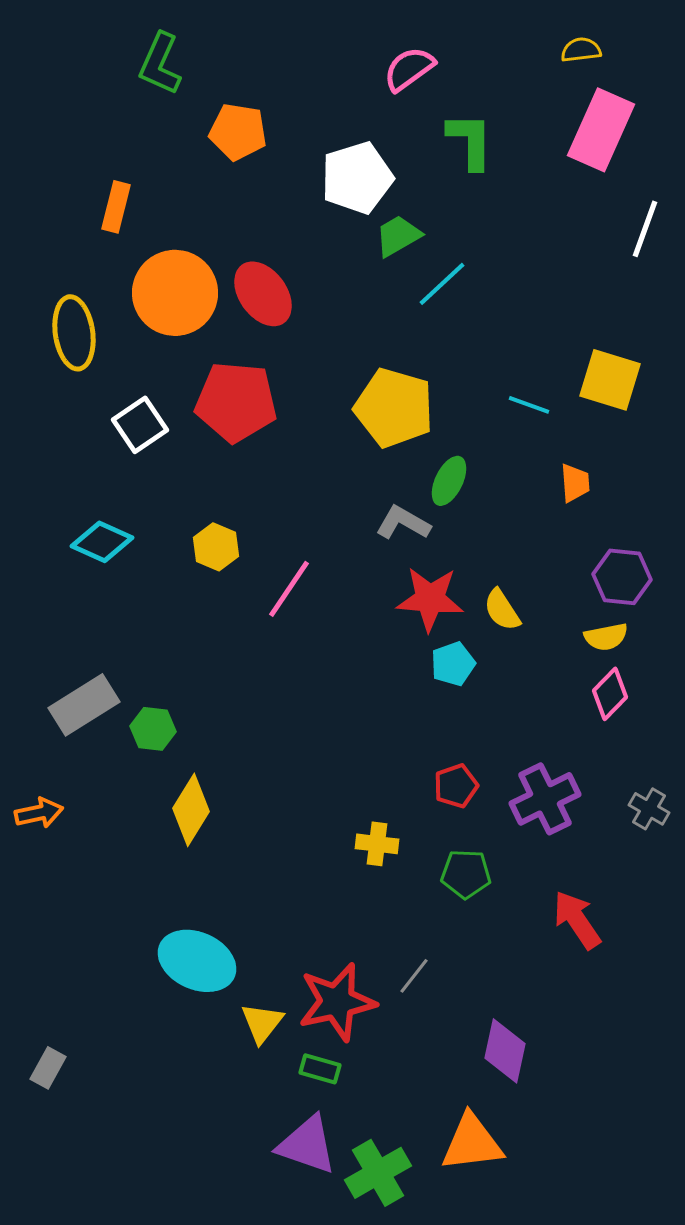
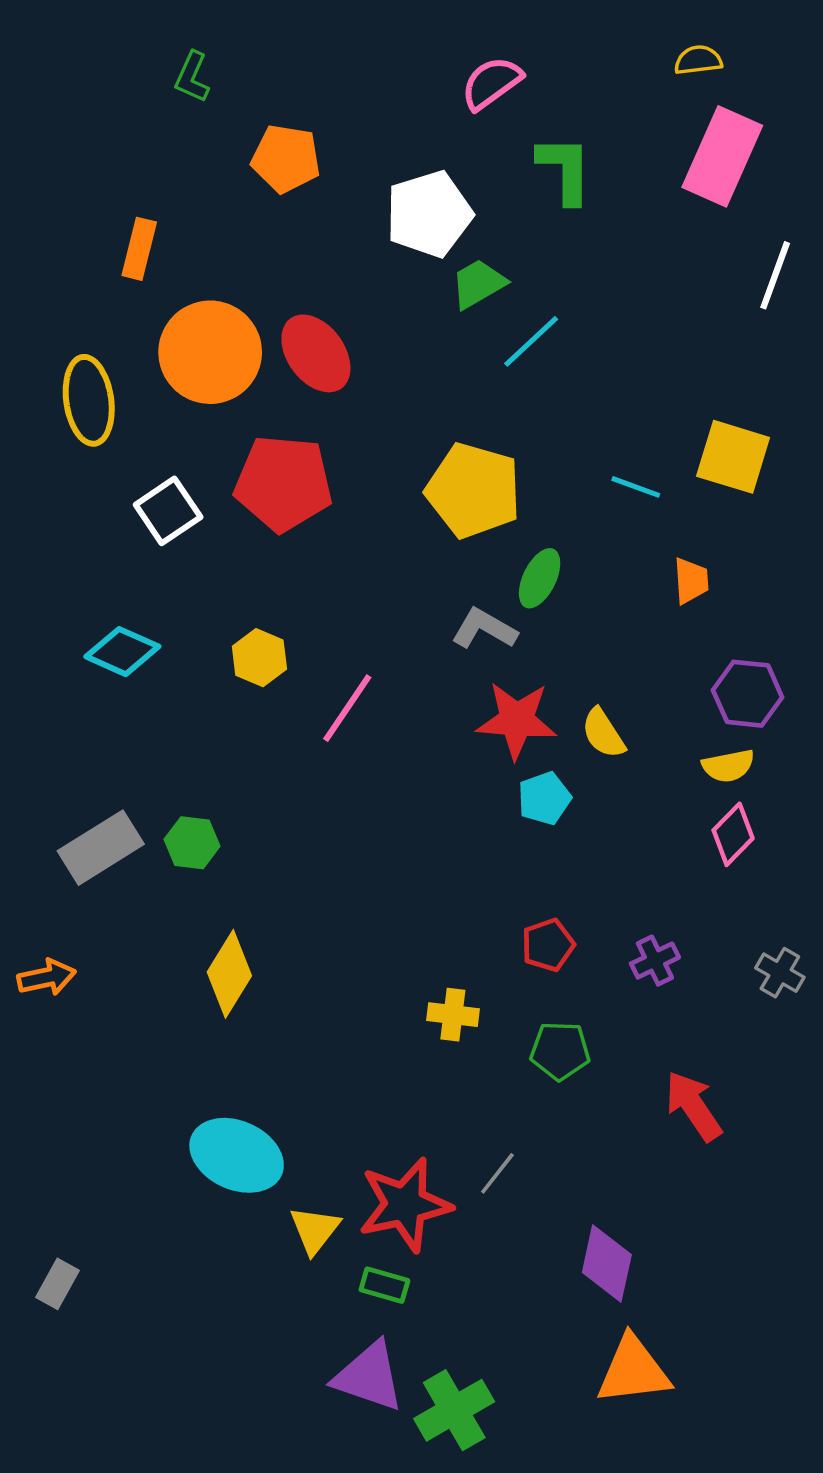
green L-shape: (160, 64) -> (192, 77), size x0.7
green hexagon: (153, 729) -> (192, 843), moved
purple cross: (545, 799) -> (655, 961), size x0.6
orange triangle: (472, 1143) -> (633, 1371), moved

